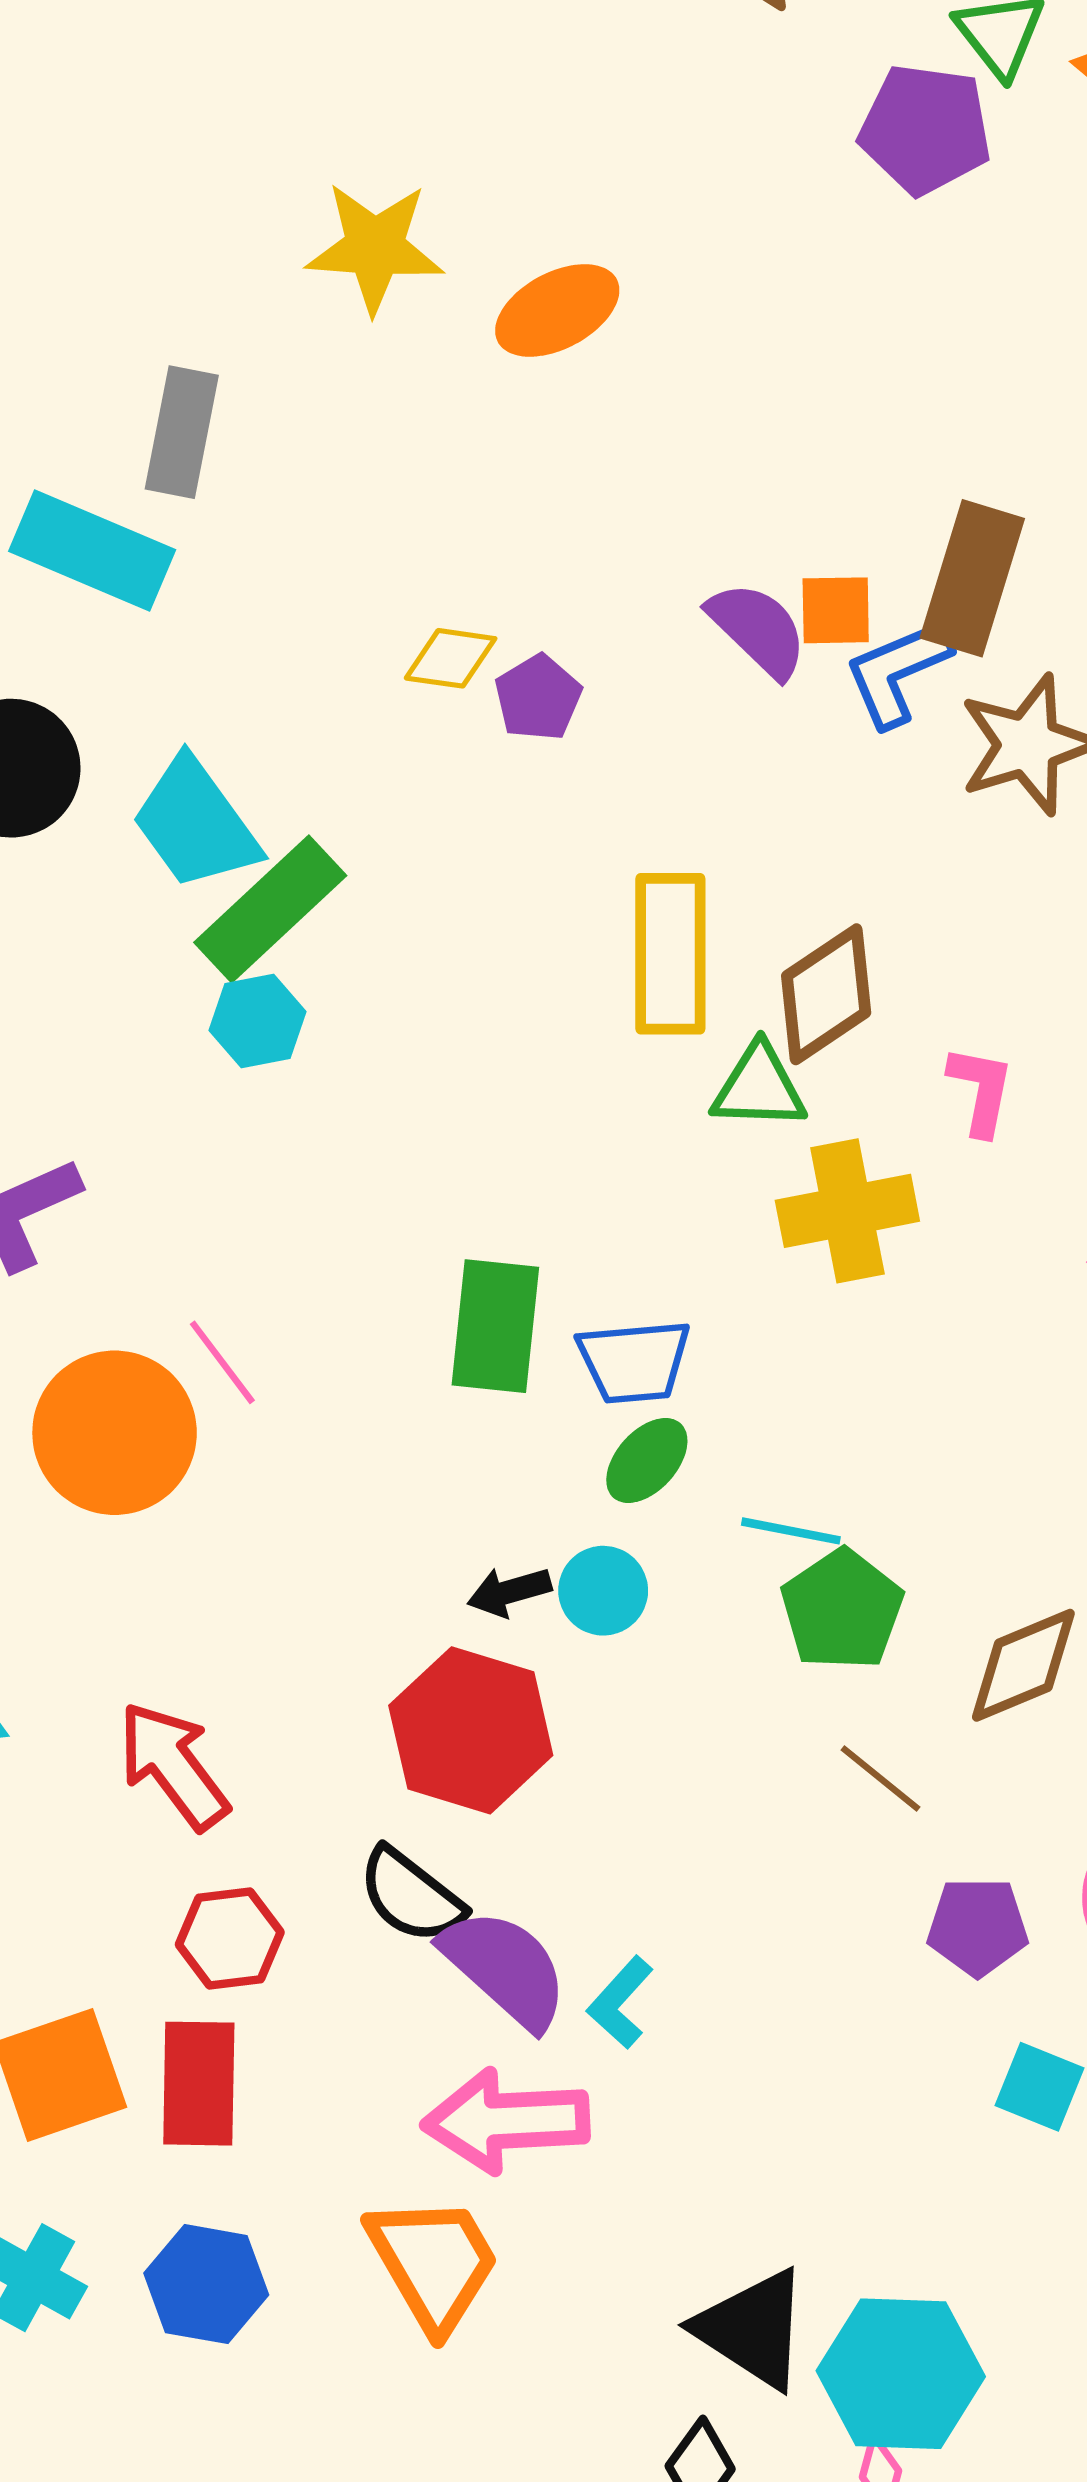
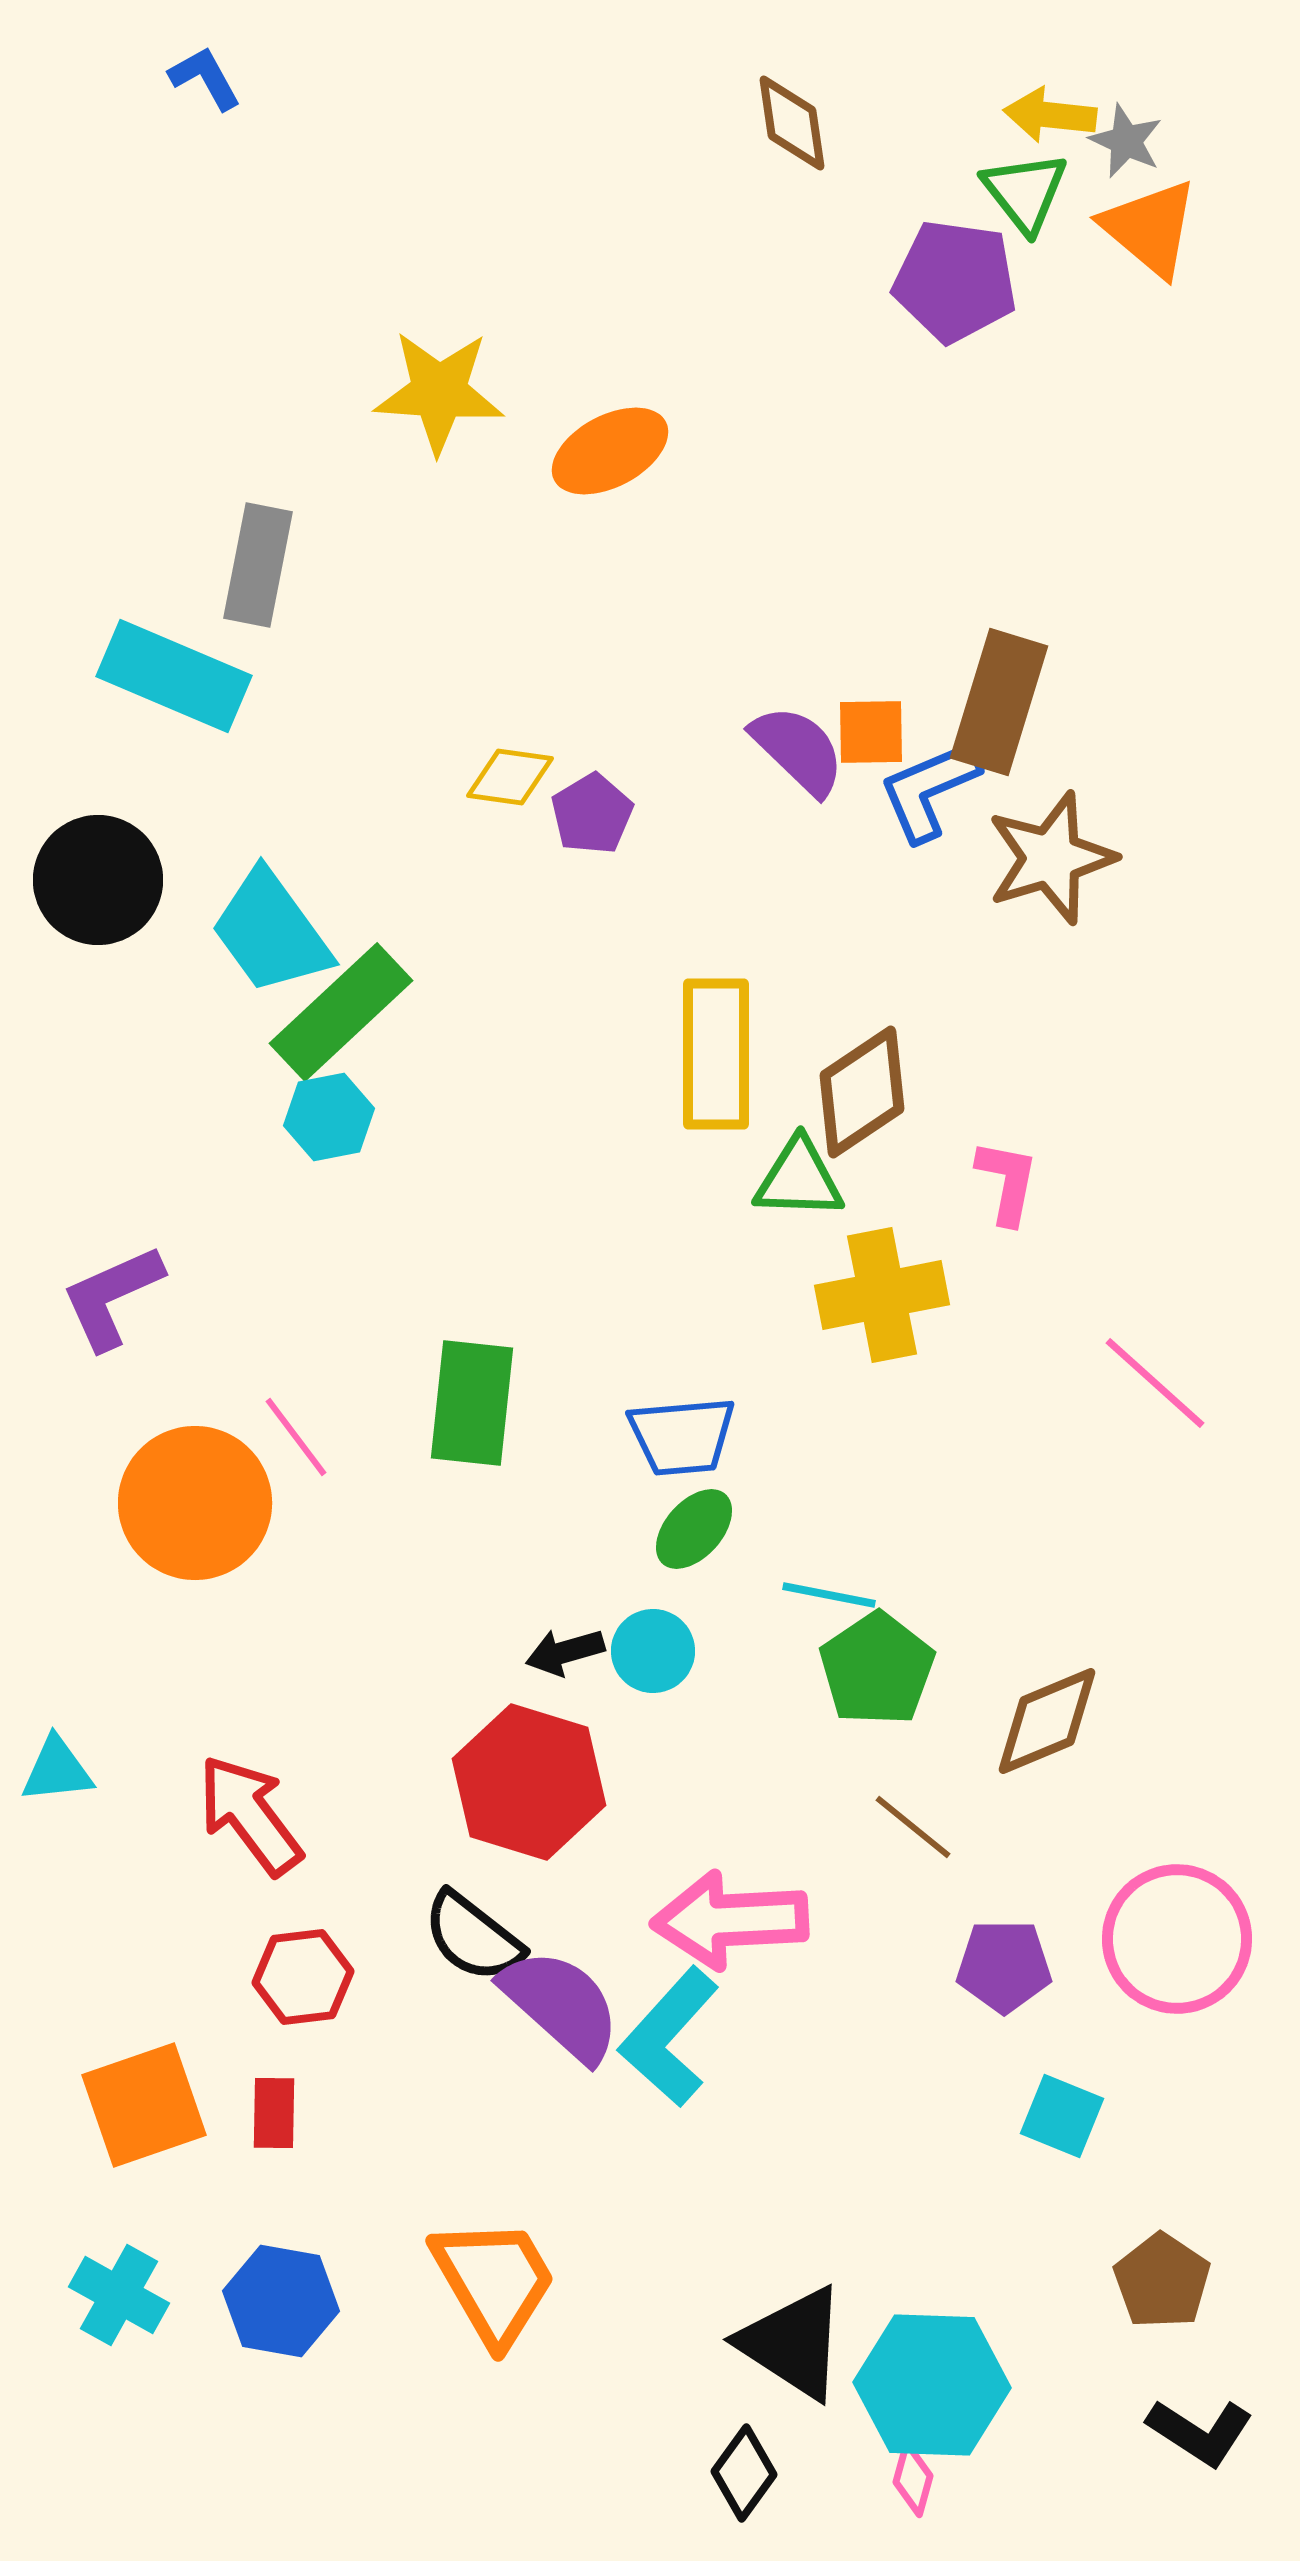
green rectangle: (495, 1326) -> (472, 1403), moved
cyan L-shape: (620, 2002) -> (669, 2037), size x1.6
red rectangle: (199, 2084) -> (274, 2113), size x0.6
pink arrow: (506, 2121) -> (730, 1920), moved

